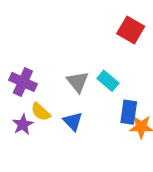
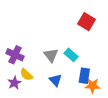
blue triangle: (73, 121) -> (55, 80), moved

